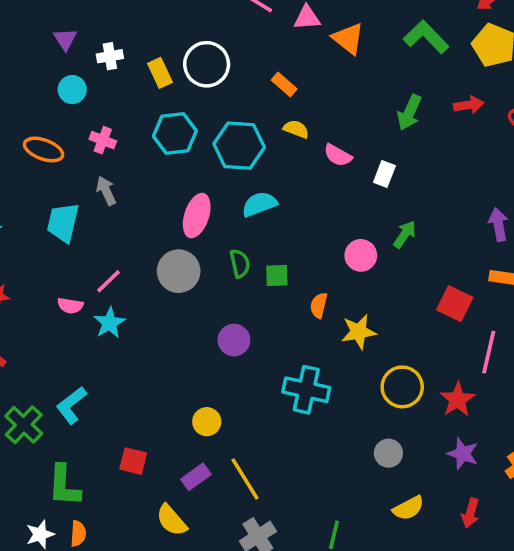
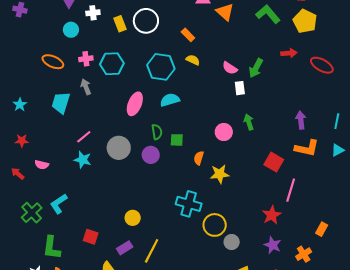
green arrow: (409, 112) -> (256, 68), moved
cyan hexagon: (175, 134) -> (112, 64), moved
pink cross: (103, 140) -> (86, 59), turned -32
pink semicircle: (338, 155) -> (230, 68), moved
white rectangle: (384, 174) -> (240, 88), turned -32
green arrow: (405, 234) -> (249, 122), turned -56
gray circle: (179, 271) -> (119, 148), moved
pink semicircle: (70, 306) -> (42, 165), moved
cyan star: (109, 323) -> (83, 160), turned -30
purple circle: (234, 340) -> (151, 155), moved
yellow circle: (402, 387) -> (215, 225), moved
yellow line: (245, 479) -> (152, 251), turned 55

